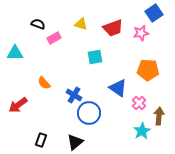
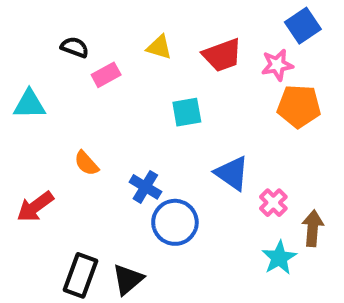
orange pentagon: (148, 70) -> (299, 106), moved
black rectangle: (41, 140) -> (81, 275), size x1.5
black triangle: (75, 142) -> (128, 279), moved

